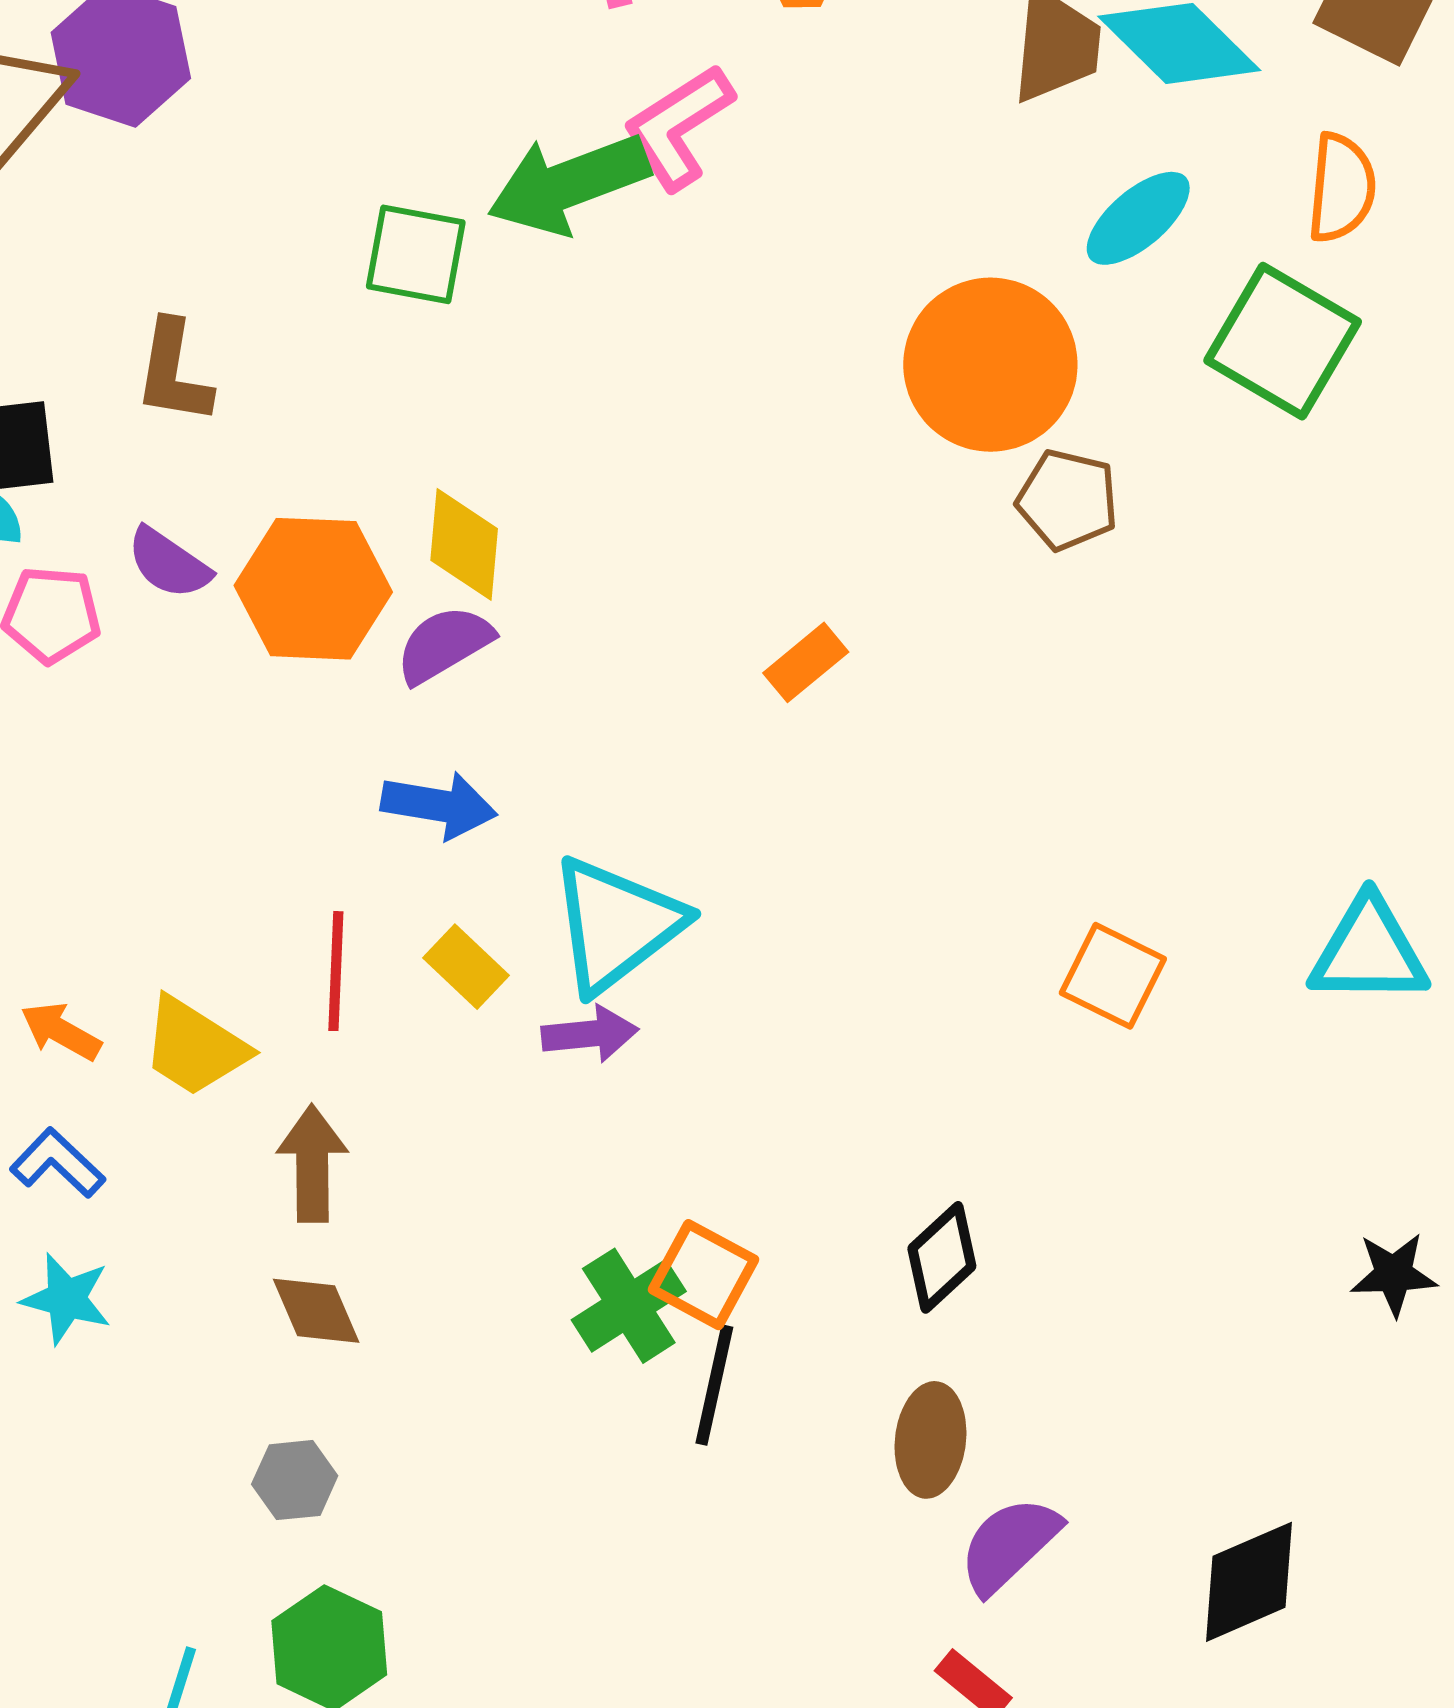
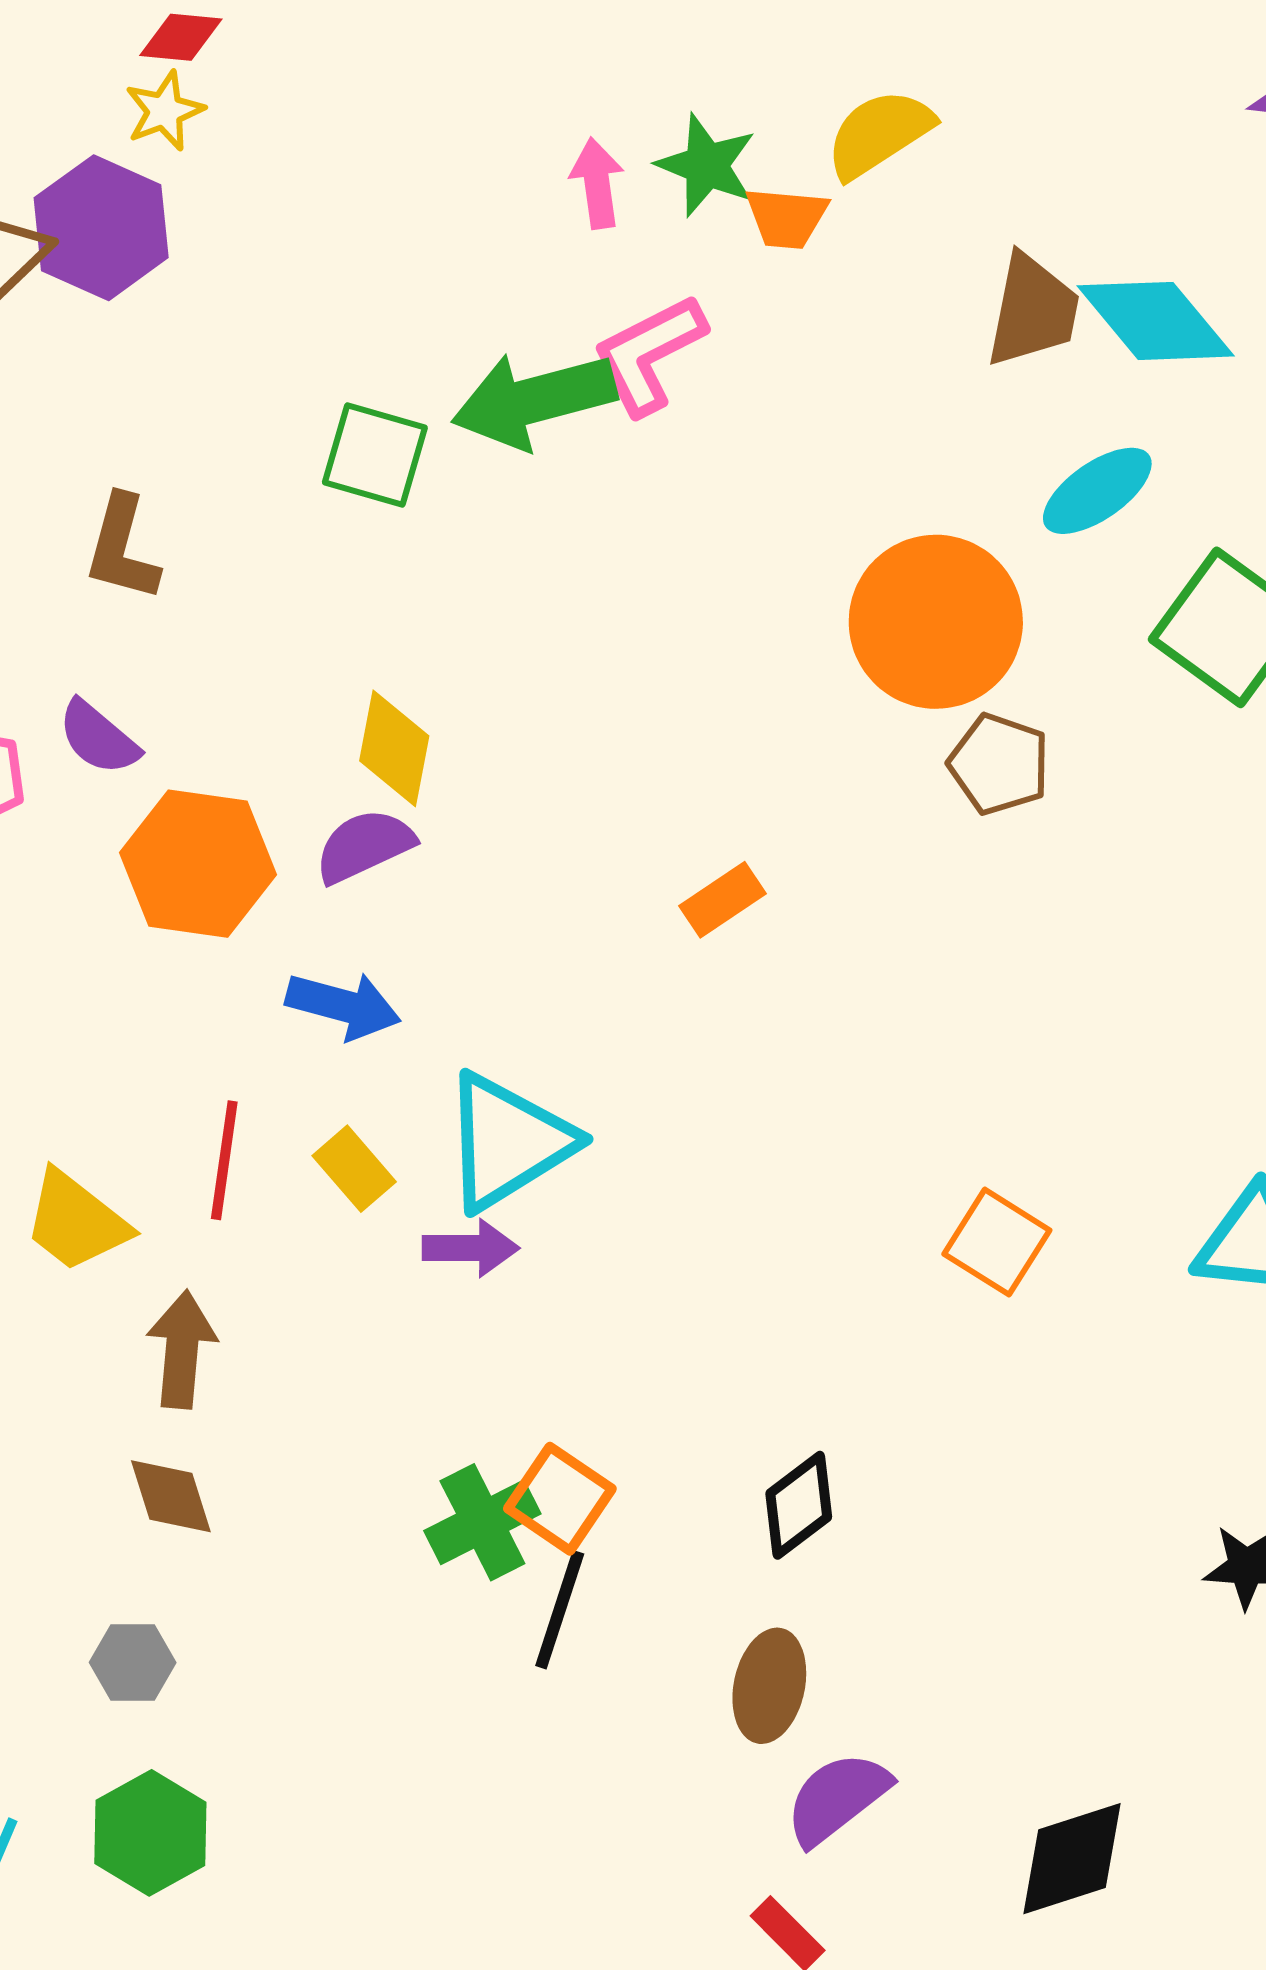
orange hexagon: (313, 589) -> (198, 864), moved

